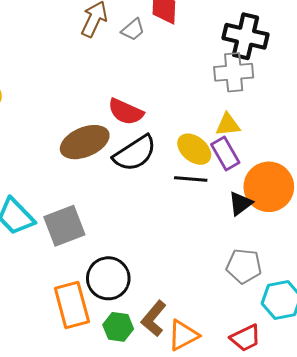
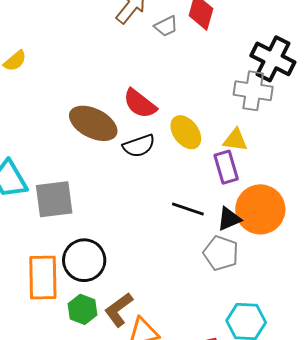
brown ellipse: (85, 142) -> (93, 123), turned 36
yellow ellipse: (194, 149) -> (186, 132), moved
black semicircle: (135, 153) -> (139, 146), size x0.7
black line: (191, 179) -> (188, 209), moved
gray pentagon: (244, 266) -> (221, 253), moved

